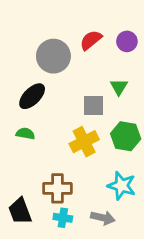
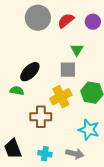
gray circle: (53, 56) -> (38, 18), moved
green triangle: (119, 87) -> (77, 50), moved
black ellipse: (32, 96) -> (30, 72), moved
brown cross: (57, 188) -> (41, 117), moved

